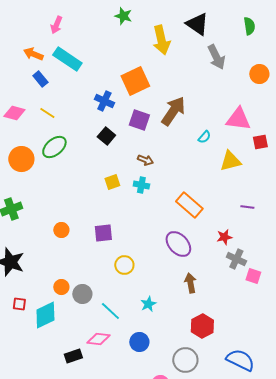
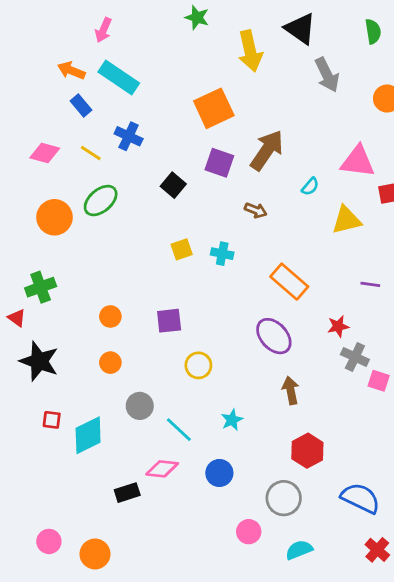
blue cross: (104, 101) -> (129, 136), moved
brown arrow: (145, 160) -> (256, 210), moved
orange circle: (61, 287) -> (110, 363), moved

